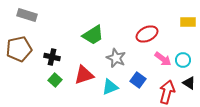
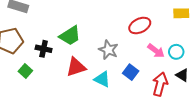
green trapezoid: (93, 35) -> (70, 36), moved
green square: (55, 80) -> (25, 71), moved
cyan triangle: (110, 87) -> (102, 79), turned 48

